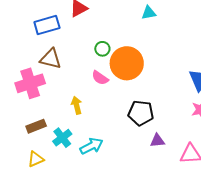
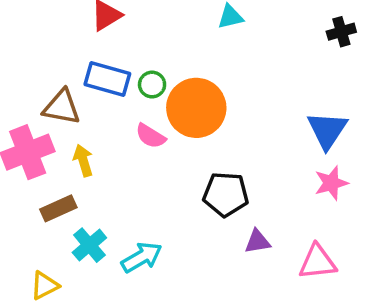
blue rectangle: (47, 25) -> (107, 79), moved, turned 35
yellow arrow: (77, 105) -> (83, 160), moved
brown rectangle: (36, 126) -> (58, 208), moved

